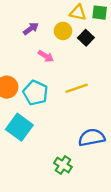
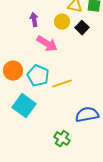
purple arrow: (31, 29) -> (34, 20), turned -64
pink arrow: (46, 56) -> (47, 44), size x1.5
yellow line: (77, 88) -> (62, 84), moved

